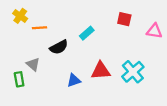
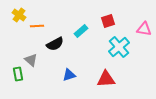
red square: (124, 19) -> (108, 21), moved, turned -32
red triangle: (101, 71) -> (106, 79), moved
cyan cross: (133, 72) -> (119, 47), moved

